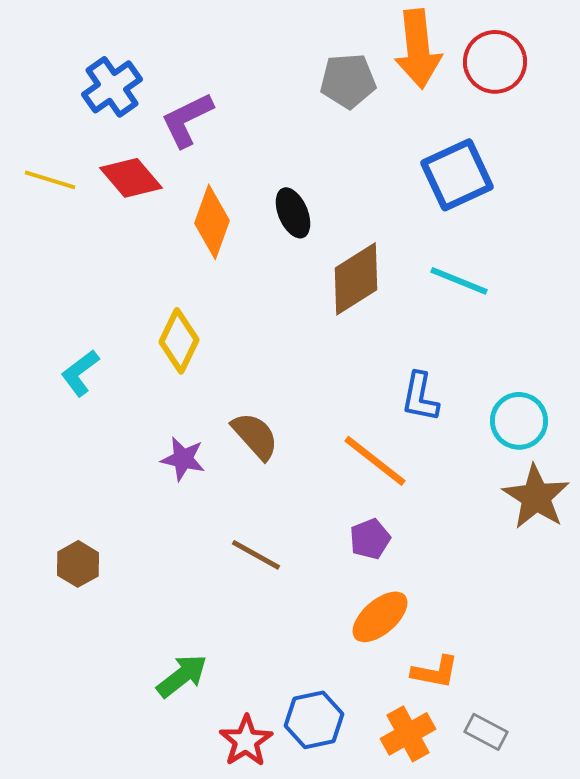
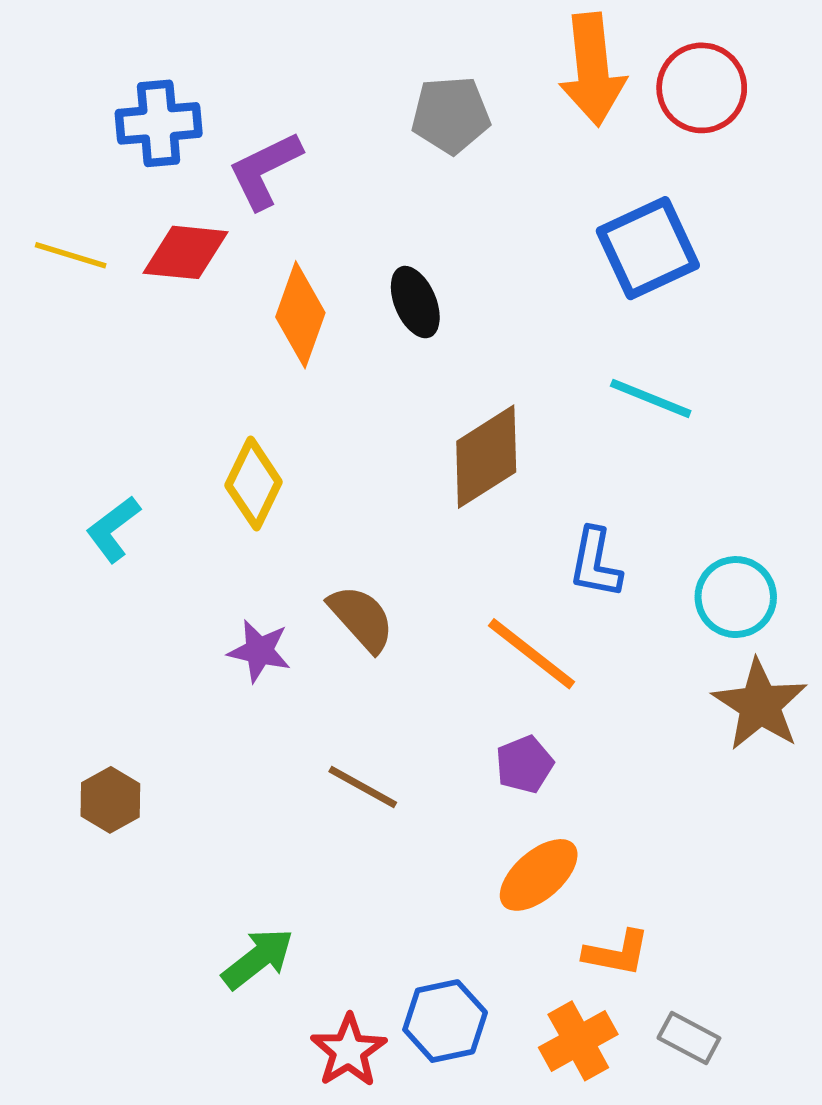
gray pentagon: (348, 81) -> (451, 115), moved
blue cross: (112, 87) -> (159, 123), turned 30
red diamond: (131, 178) -> (186, 252), turned -44
brown diamond: (356, 279) -> (486, 457), moved

